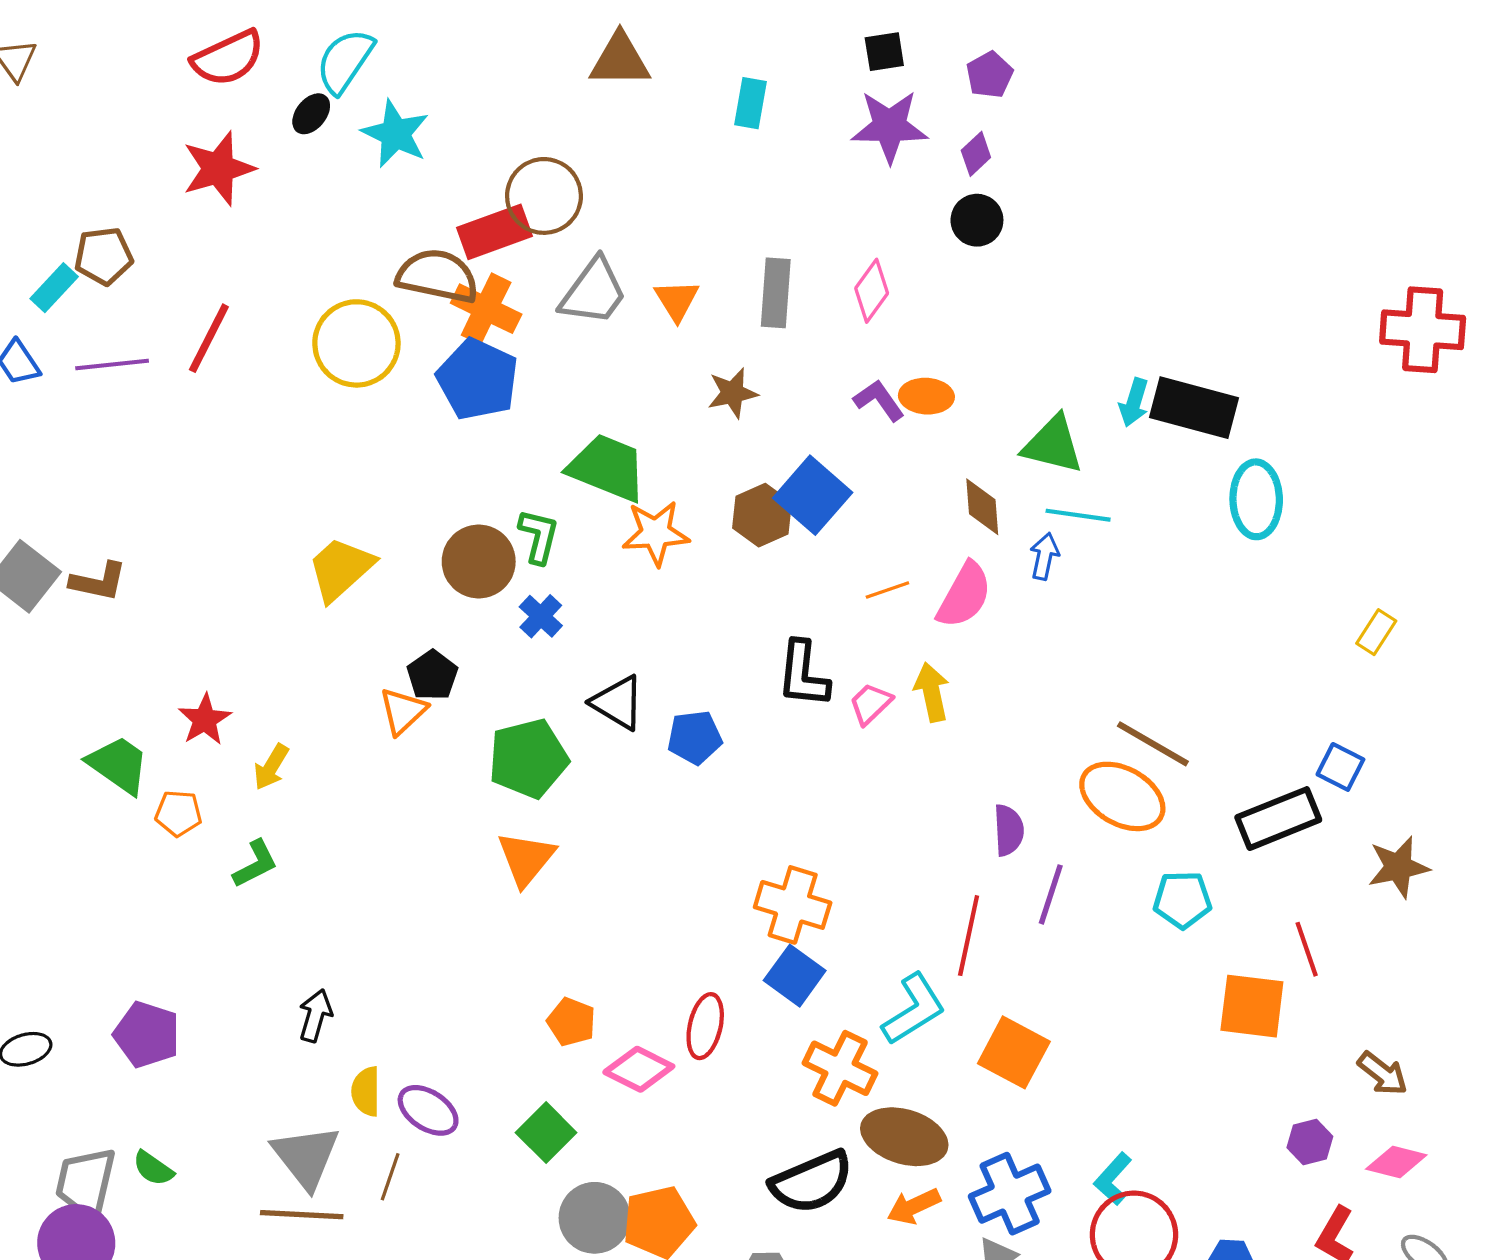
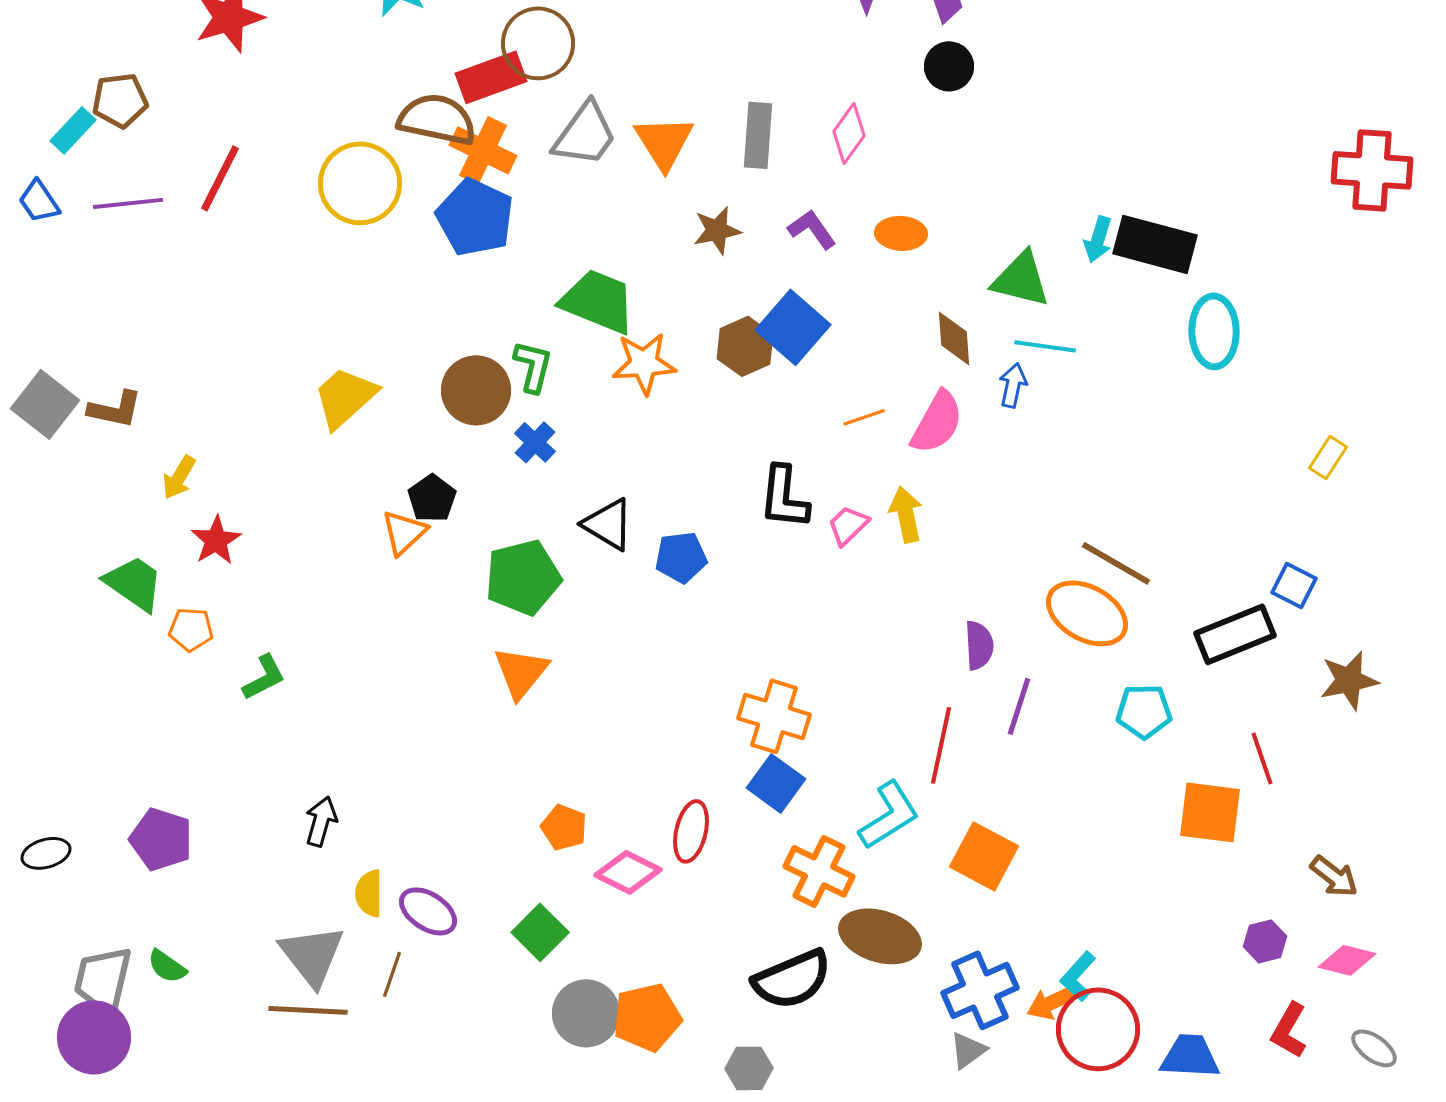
orange triangle: (677, 300) -> (664, 142), size x1.4
purple L-shape: (879, 400) -> (812, 229), moved
yellow arrow: (271, 767) -> (179, 477), moved
orange arrow: (914, 1206) -> (1052, 1002), moved

